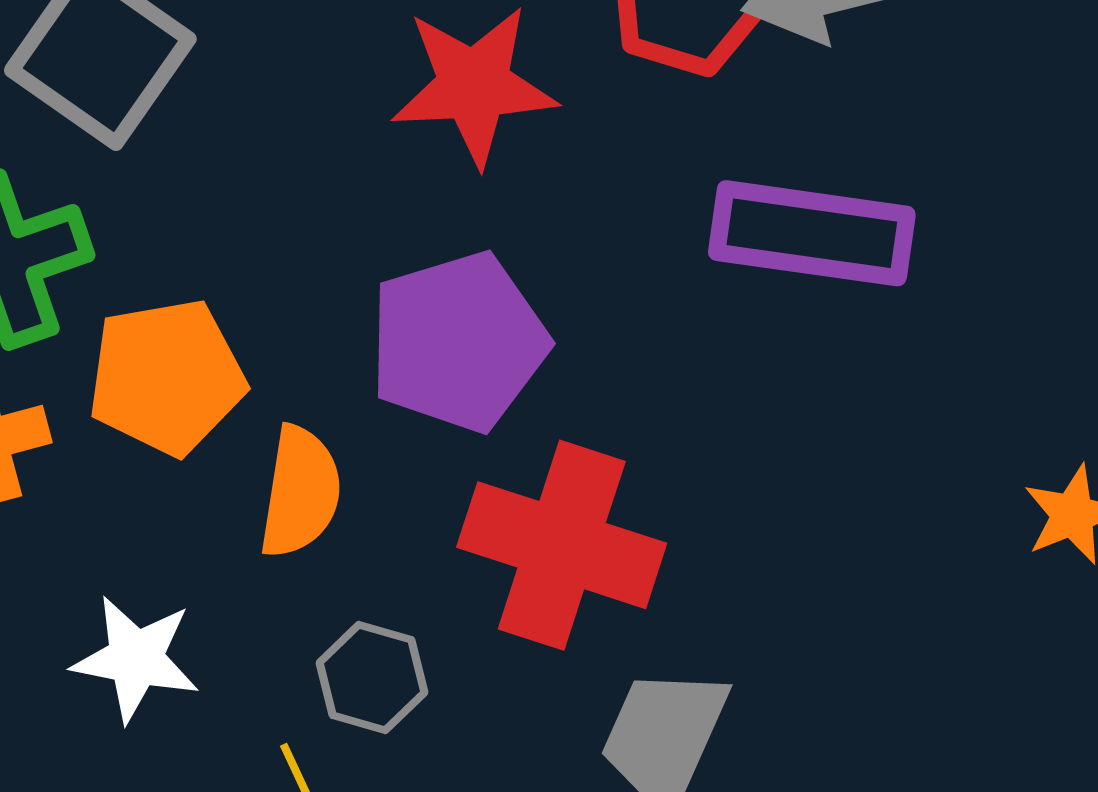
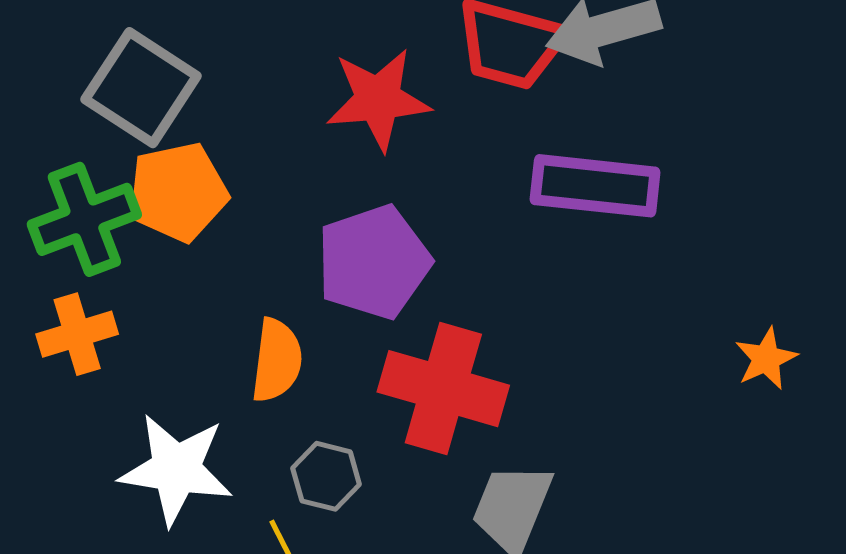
orange pentagon: (167, 377) -> (178, 192), moved
white star: (136, 659) -> (176, 469), size x1.4

